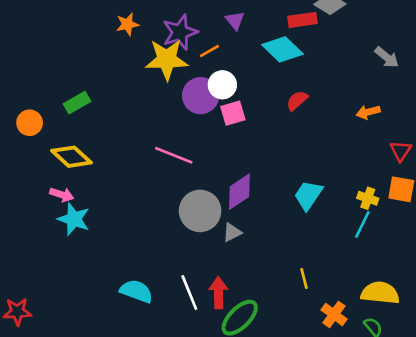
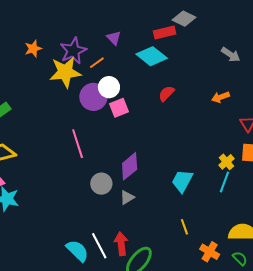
pink line: (174, 155) -> (78, 144), turned 56
cyan trapezoid: (308, 195) -> (182, 181), moved
yellow cross: (368, 198) -> (227, 162), turned 35
gray circle: (200, 211) -> (101, 184), size x0.7
cyan semicircle: (136, 291) -> (77, 251), moved, turned 30

